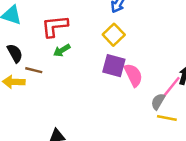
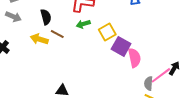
yellow square: (114, 35) -> (107, 32), moved
gray semicircle: (158, 101) -> (148, 83), turned -40

